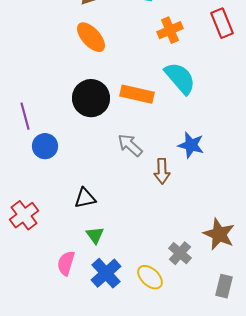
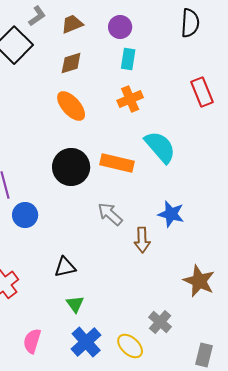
orange cross: (170, 30) -> (130, 99), moved
brown star: (219, 234) -> (199, 281), moved
pink semicircle: (66, 263) -> (32, 341), moved

